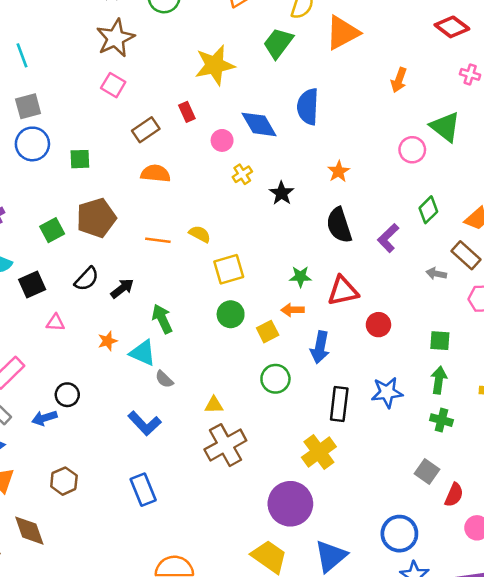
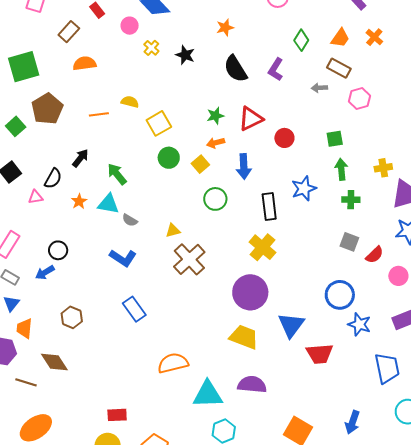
green square: (80, 159) -> (24, 67), size x1.8
orange star: (339, 171) -> (225, 28), turned 30
black semicircle: (87, 279) -> (53, 178), moved
red semicircle: (454, 495) -> (375, 255), turned 36

